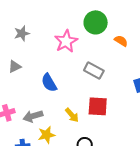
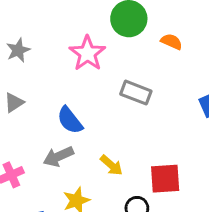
red square: (98, 106) -> (165, 179), moved
gray arrow: (33, 116) -> (58, 156), moved

